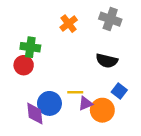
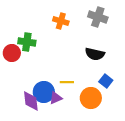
orange cross: (69, 24) -> (61, 21), turned -35
red circle: (24, 65) -> (12, 53), moved
purple triangle: (85, 103) -> (56, 98), moved

